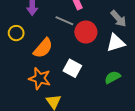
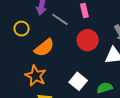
gray line: (64, 21) -> (60, 19), moved
white square: (72, 68) -> (78, 81), moved

